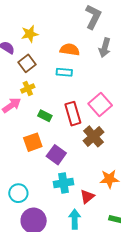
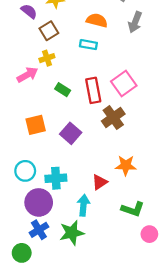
orange square: (33, 142) -> (36, 125), moved
cyan cross: (64, 183) -> (56, 178), moved

